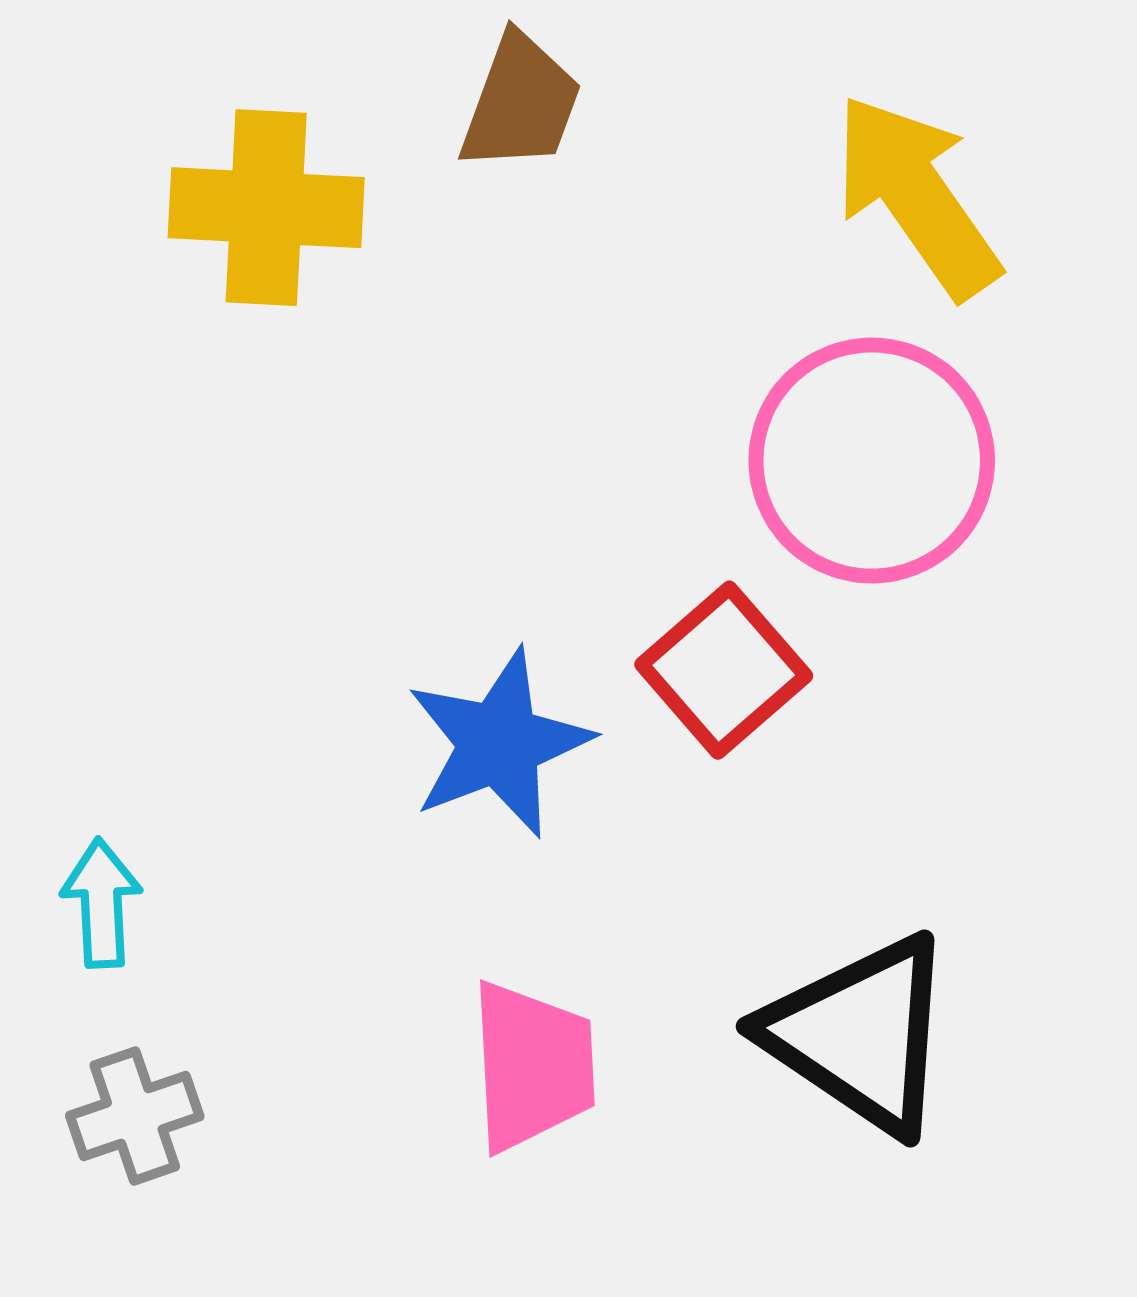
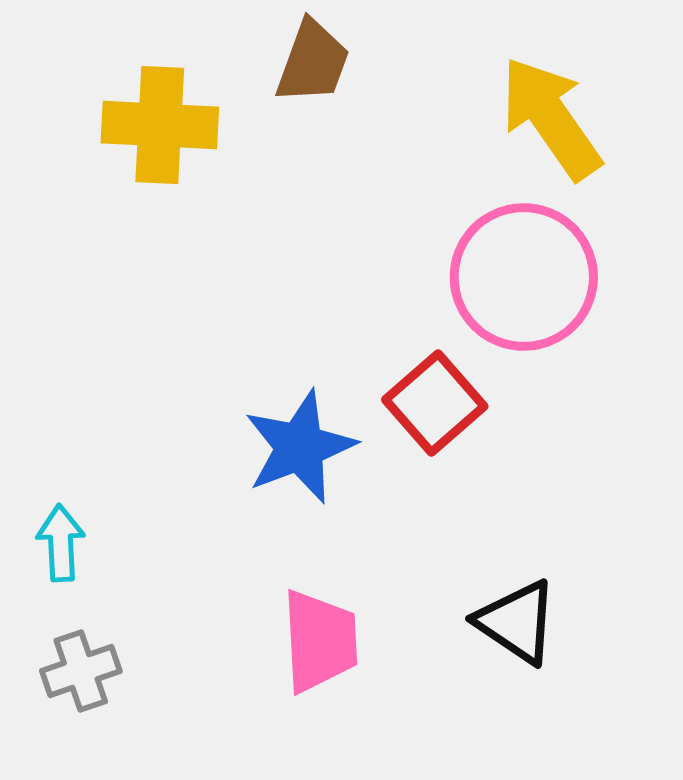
black triangle: (860, 1034) -> (517, 622), size x0.7

